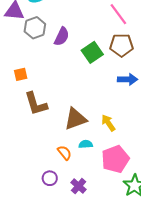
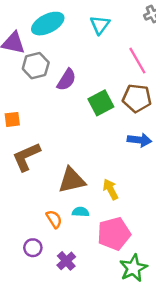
brown L-shape: (36, 104) -> (26, 157), turned 76

